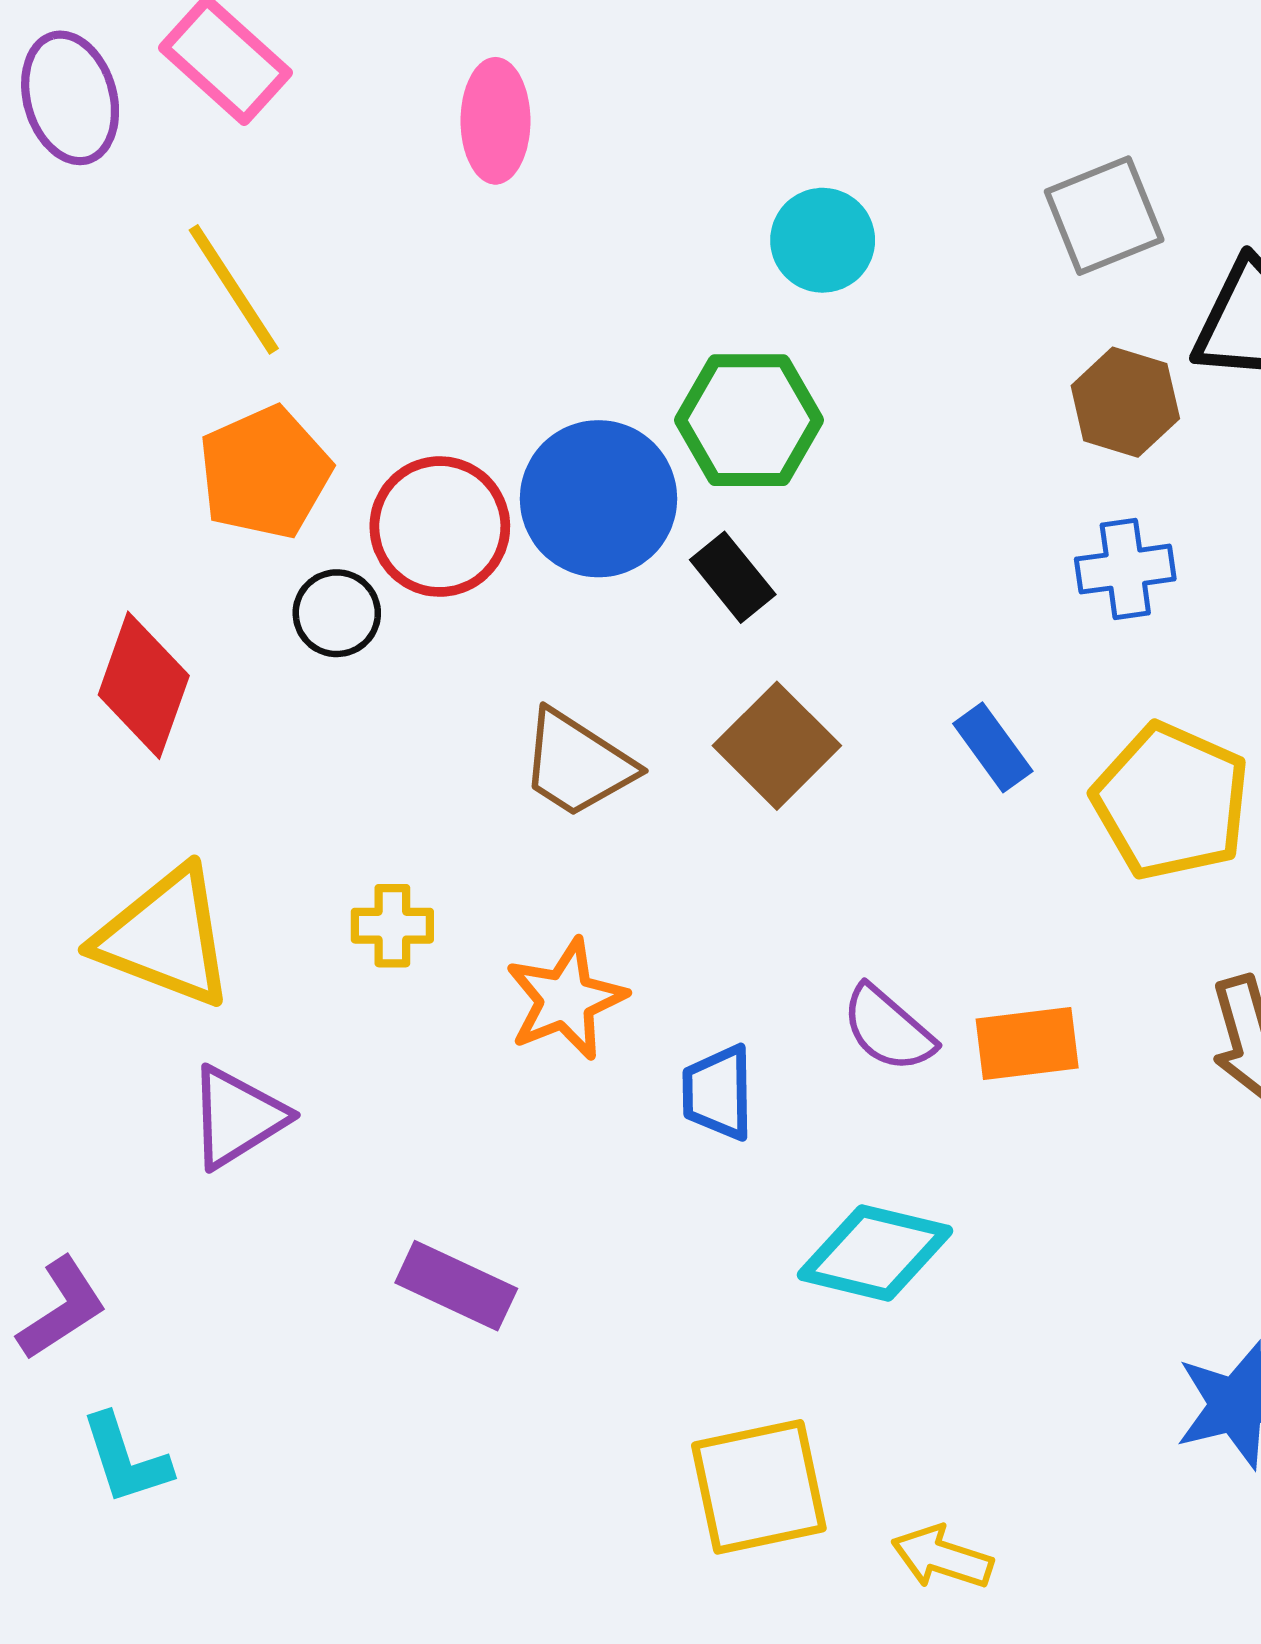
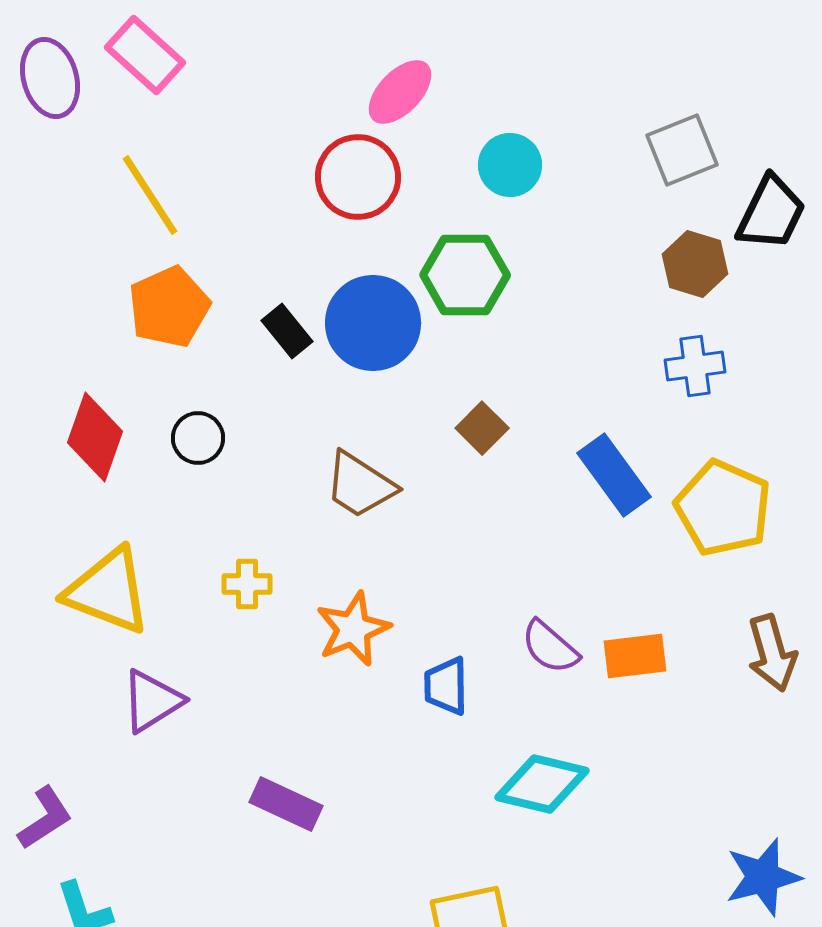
pink ellipse: (495, 121) -> (400, 92), moved, turned 44
red circle: (440, 527) -> (358, 177), moved
black rectangle: (733, 577) -> (287, 331), moved
black circle: (337, 613) -> (198, 438), moved
brown square: (777, 746) -> (482, 428), moved, size x0.7
blue rectangle: (993, 747) -> (614, 475), size x1.5

